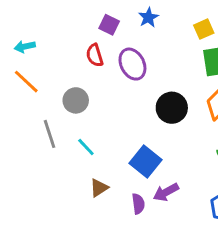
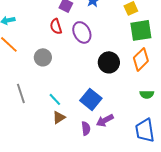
gray line: (49, 134) -> (21, 93), moved
cyan line: (86, 147) -> (55, 99), moved

